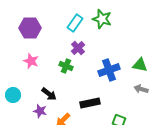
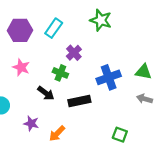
cyan rectangle: (75, 23) -> (54, 28), moved
black arrow: (49, 94) -> (46, 93), moved
black rectangle: (90, 103) -> (79, 101), moved

